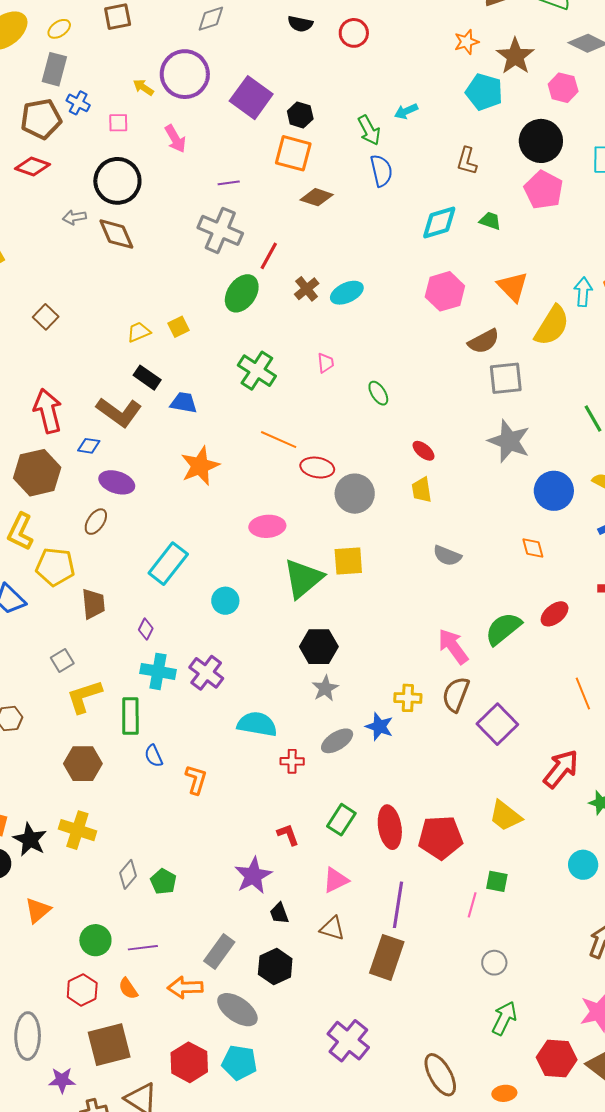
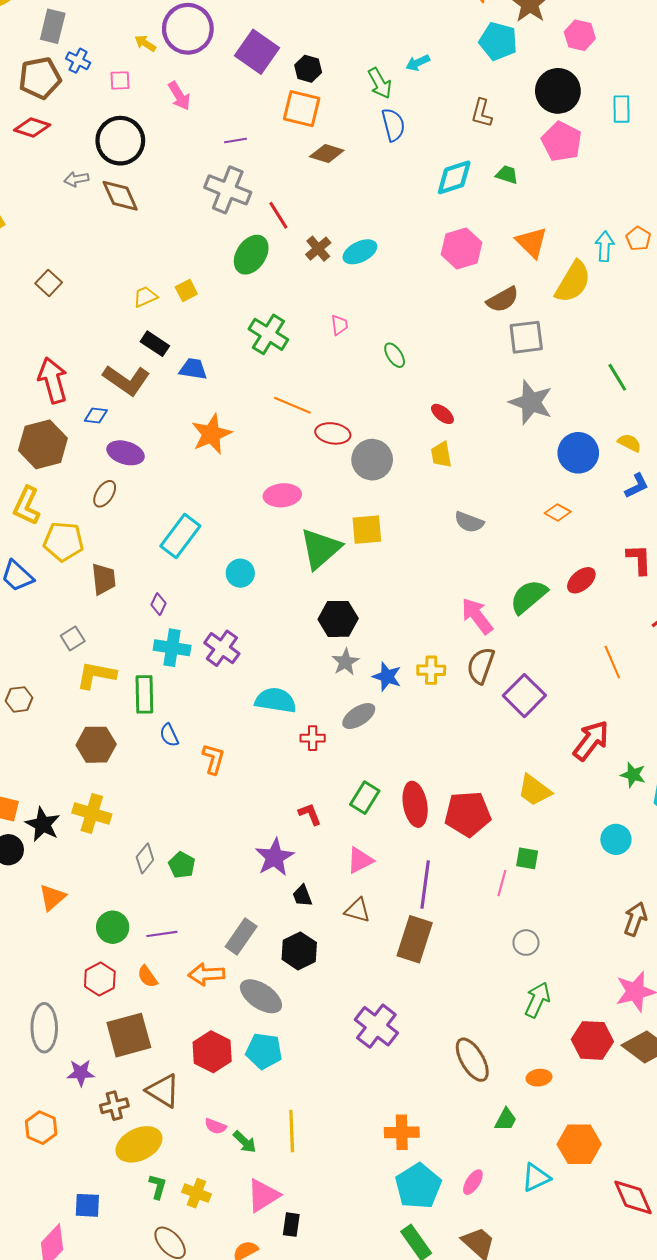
red line: (269, 256) -> (278, 215), turned -60
orange diamond: (533, 548) -> (558, 512), turned -45
yellow L-shape: (84, 696) -> (96, 675), turned 30
blue star: (379, 727) -> (387, 677), moved

